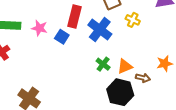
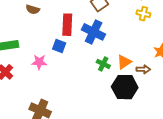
yellow cross: (133, 20) -> (143, 14), moved
pink star: (39, 28) -> (39, 62), moved

